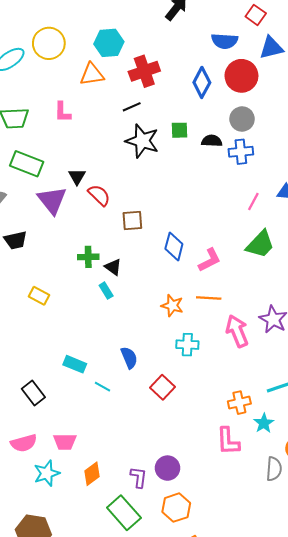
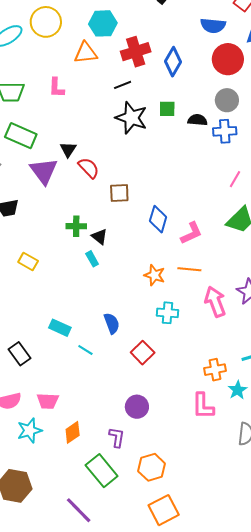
blue diamond: (202, 82) -> (173, 62), moved
purple circle: (167, 468) -> (137, 407), moved

